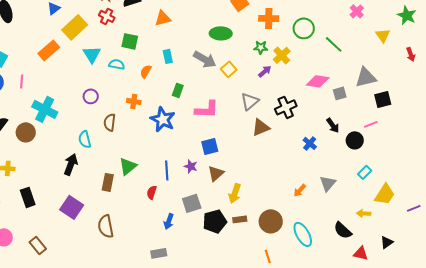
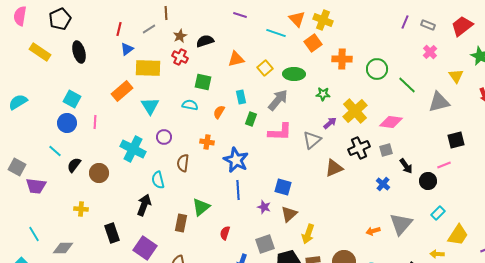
yellow rectangle: (75, 27) -> (148, 68), turned 45
green star: (261, 47) -> (323, 94), moved
cyan triangle: (92, 54) -> (150, 106), moved
yellow cross: (282, 55) -> (355, 111), moved, size x1.4
gray arrow: (205, 59) -> (278, 100), turned -80
yellow square: (229, 69) -> (265, 68), moved
purple arrow: (265, 71) -> (330, 123), moved
gray triangle: (366, 77) -> (439, 102), moved
green rectangle: (178, 90) -> (251, 119), moved
gray square: (340, 93) -> (386, 150), moved
gray triangle: (250, 101) -> (312, 140), moved
cyan cross: (45, 109) -> (133, 149), moved
pink L-shape: (207, 109) -> (280, 132), moved
blue square: (210, 146) -> (283, 187), turned 30
blue line: (167, 170) -> (238, 190), moved
gray triangle: (328, 183) -> (401, 224), size x1.4
orange arrow: (300, 190) -> (373, 231), turned 32
black rectangle: (28, 197) -> (112, 233), moved

